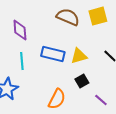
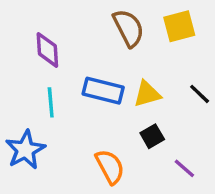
brown semicircle: (68, 17) -> (129, 28), turned 40
orange semicircle: (57, 99) -> (110, 167), turned -55

